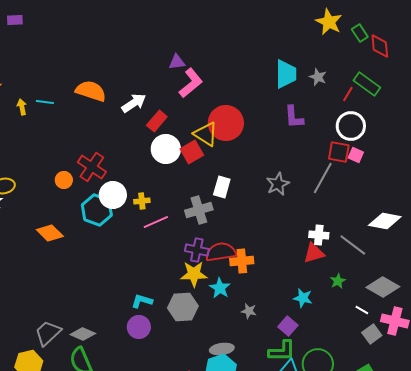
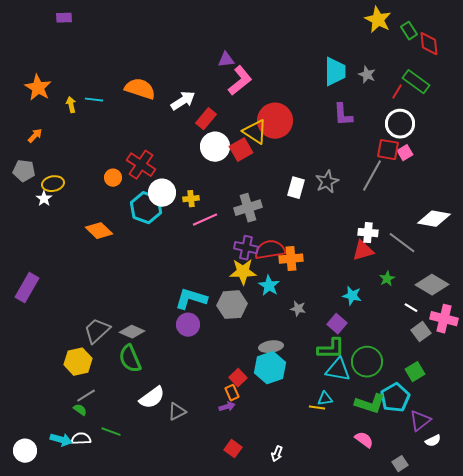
pink square: (356, 155) -> (405, 153), turned 35
white rectangle: (222, 187) -> (296, 188), moved
cyan L-shape: (142, 301) -> (191, 299), size x1.5

